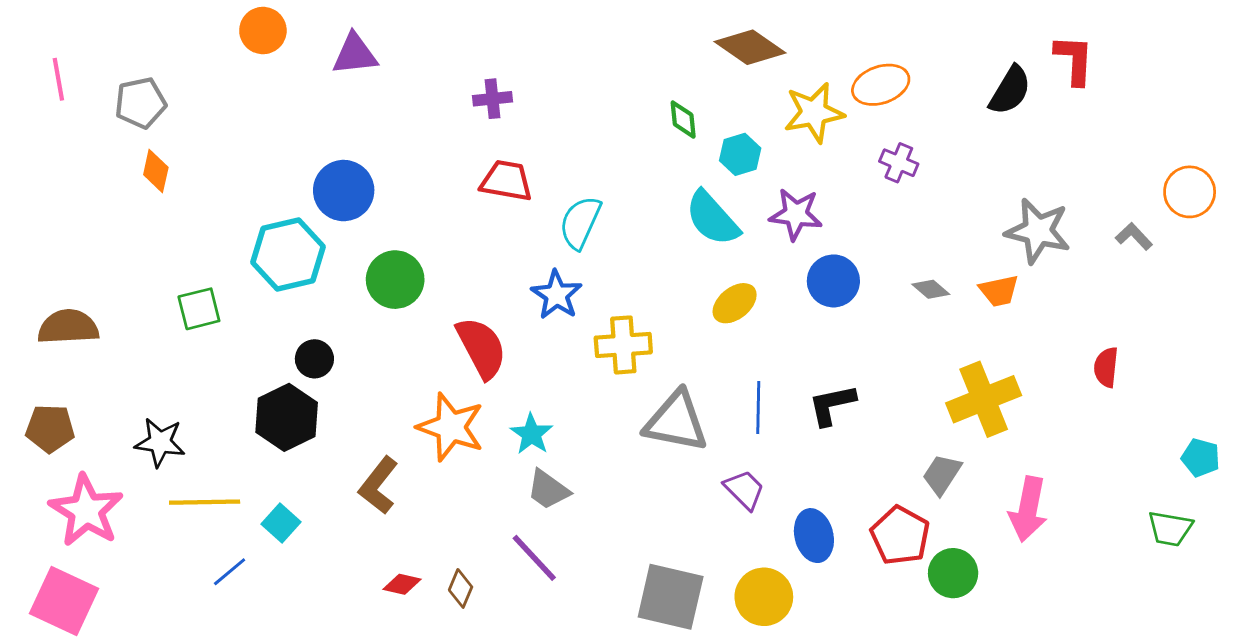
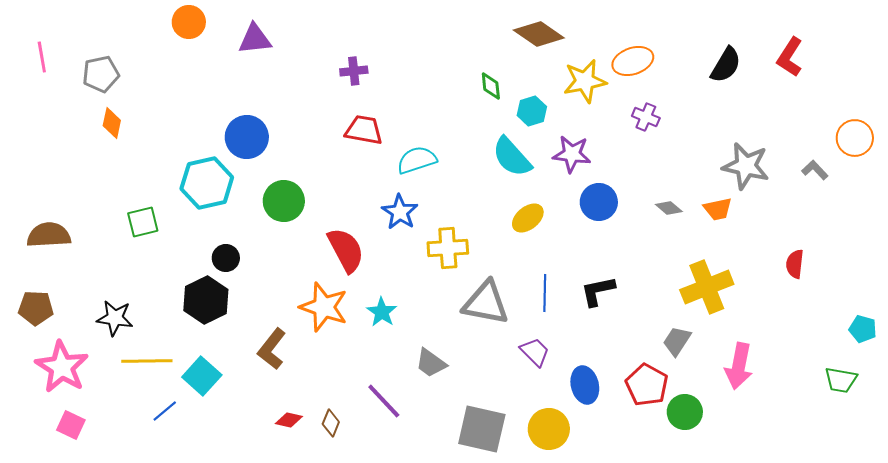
red L-shape: (1074, 60) -> (790, 57), moved, turned -150
cyan semicircle: (580, 223) -> (417, 160), turned 48
gray trapezoid: (548, 490) -> (431, 363), moved
cyan square: (281, 523) -> (202, 376), size x1.4
pink square: (64, 601) -> (71, 425), moved, size x0.6

